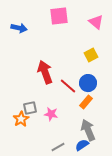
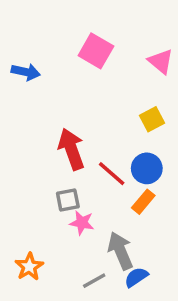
pink square: (59, 16) -> (96, 51), turned 36
gray square: (30, 108) -> (68, 200), moved
orange star: (21, 119) -> (29, 267), moved
gray arrow: (88, 130) -> (120, 251), moved

